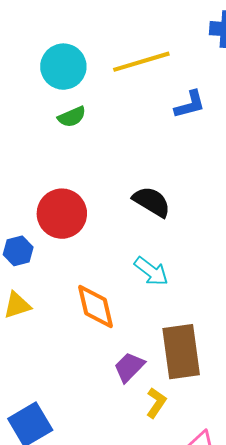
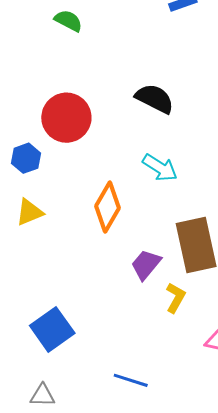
green semicircle: (72, 117) -> (68, 21), turned -124
orange diamond: (96, 306) -> (107, 207), turned 48

